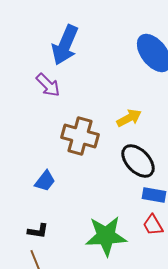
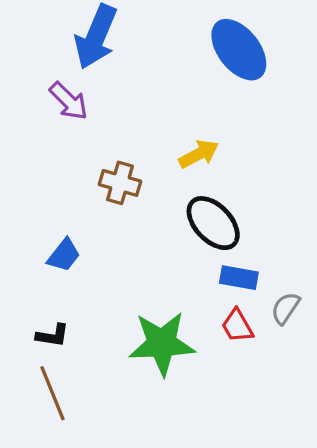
brown cross: (80, 136) -> (120, 183), size x0.7

